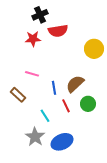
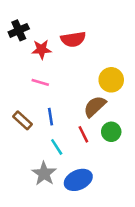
black cross: (40, 15) -> (19, 30), moved
yellow circle: (94, 49) -> (111, 80), moved
pink line: (32, 74) -> (40, 82), moved
blue line: (54, 88) -> (50, 117), moved

